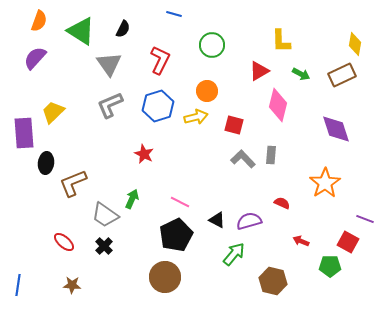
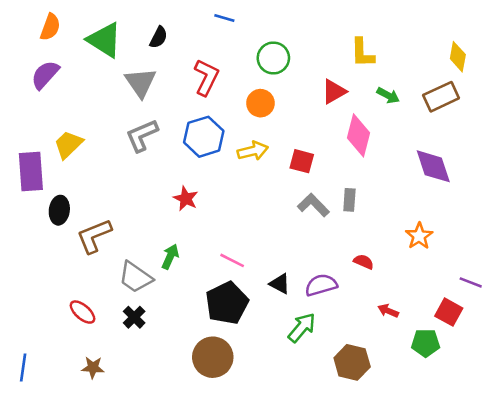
orange circle: (207, 91) -> (260, 103), moved
orange star: (325, 183) -> (419, 236), size x0.7

